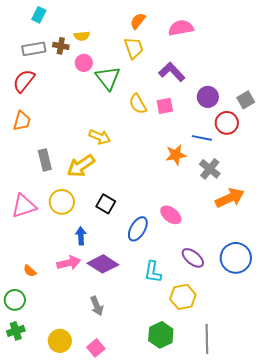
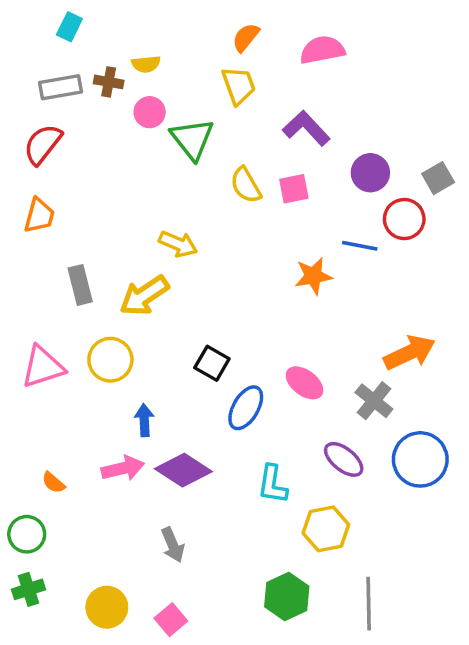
gray cross: (210, 169) -> (374, 401), moved
black square: (106, 204) -> (212, 363), moved

